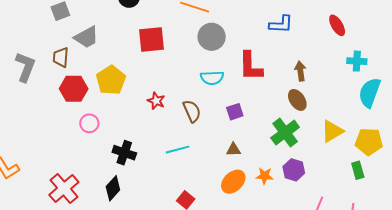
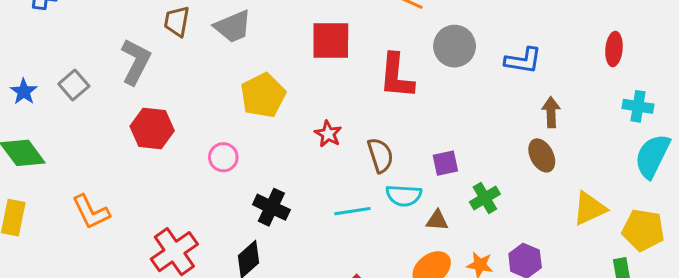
blue L-shape: (281, 24) -> (523, 61), moved
red ellipse: (337, 25) -> (614, 49), turned 30
gray circle: (212, 37) -> (455, 46), moved
brown trapezoid: (61, 57) -> (177, 21), moved
red L-shape: (251, 66) -> (396, 76), moved
cyan semicircle: (212, 78) -> (404, 196), moved
red hexagon: (74, 89) -> (152, 129), moved
green cross: (285, 133) -> (485, 198), moved, size x0.7

